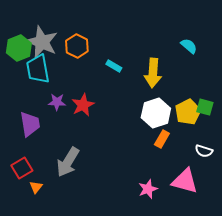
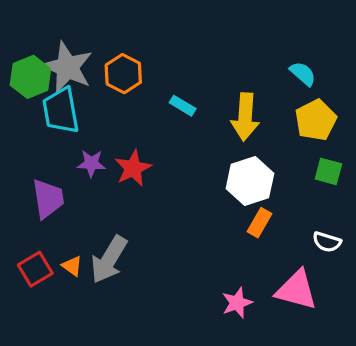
yellow pentagon: (188, 112) -> (316, 120), moved
orange triangle: (36, 187) -> (72, 266), moved, turned -32

